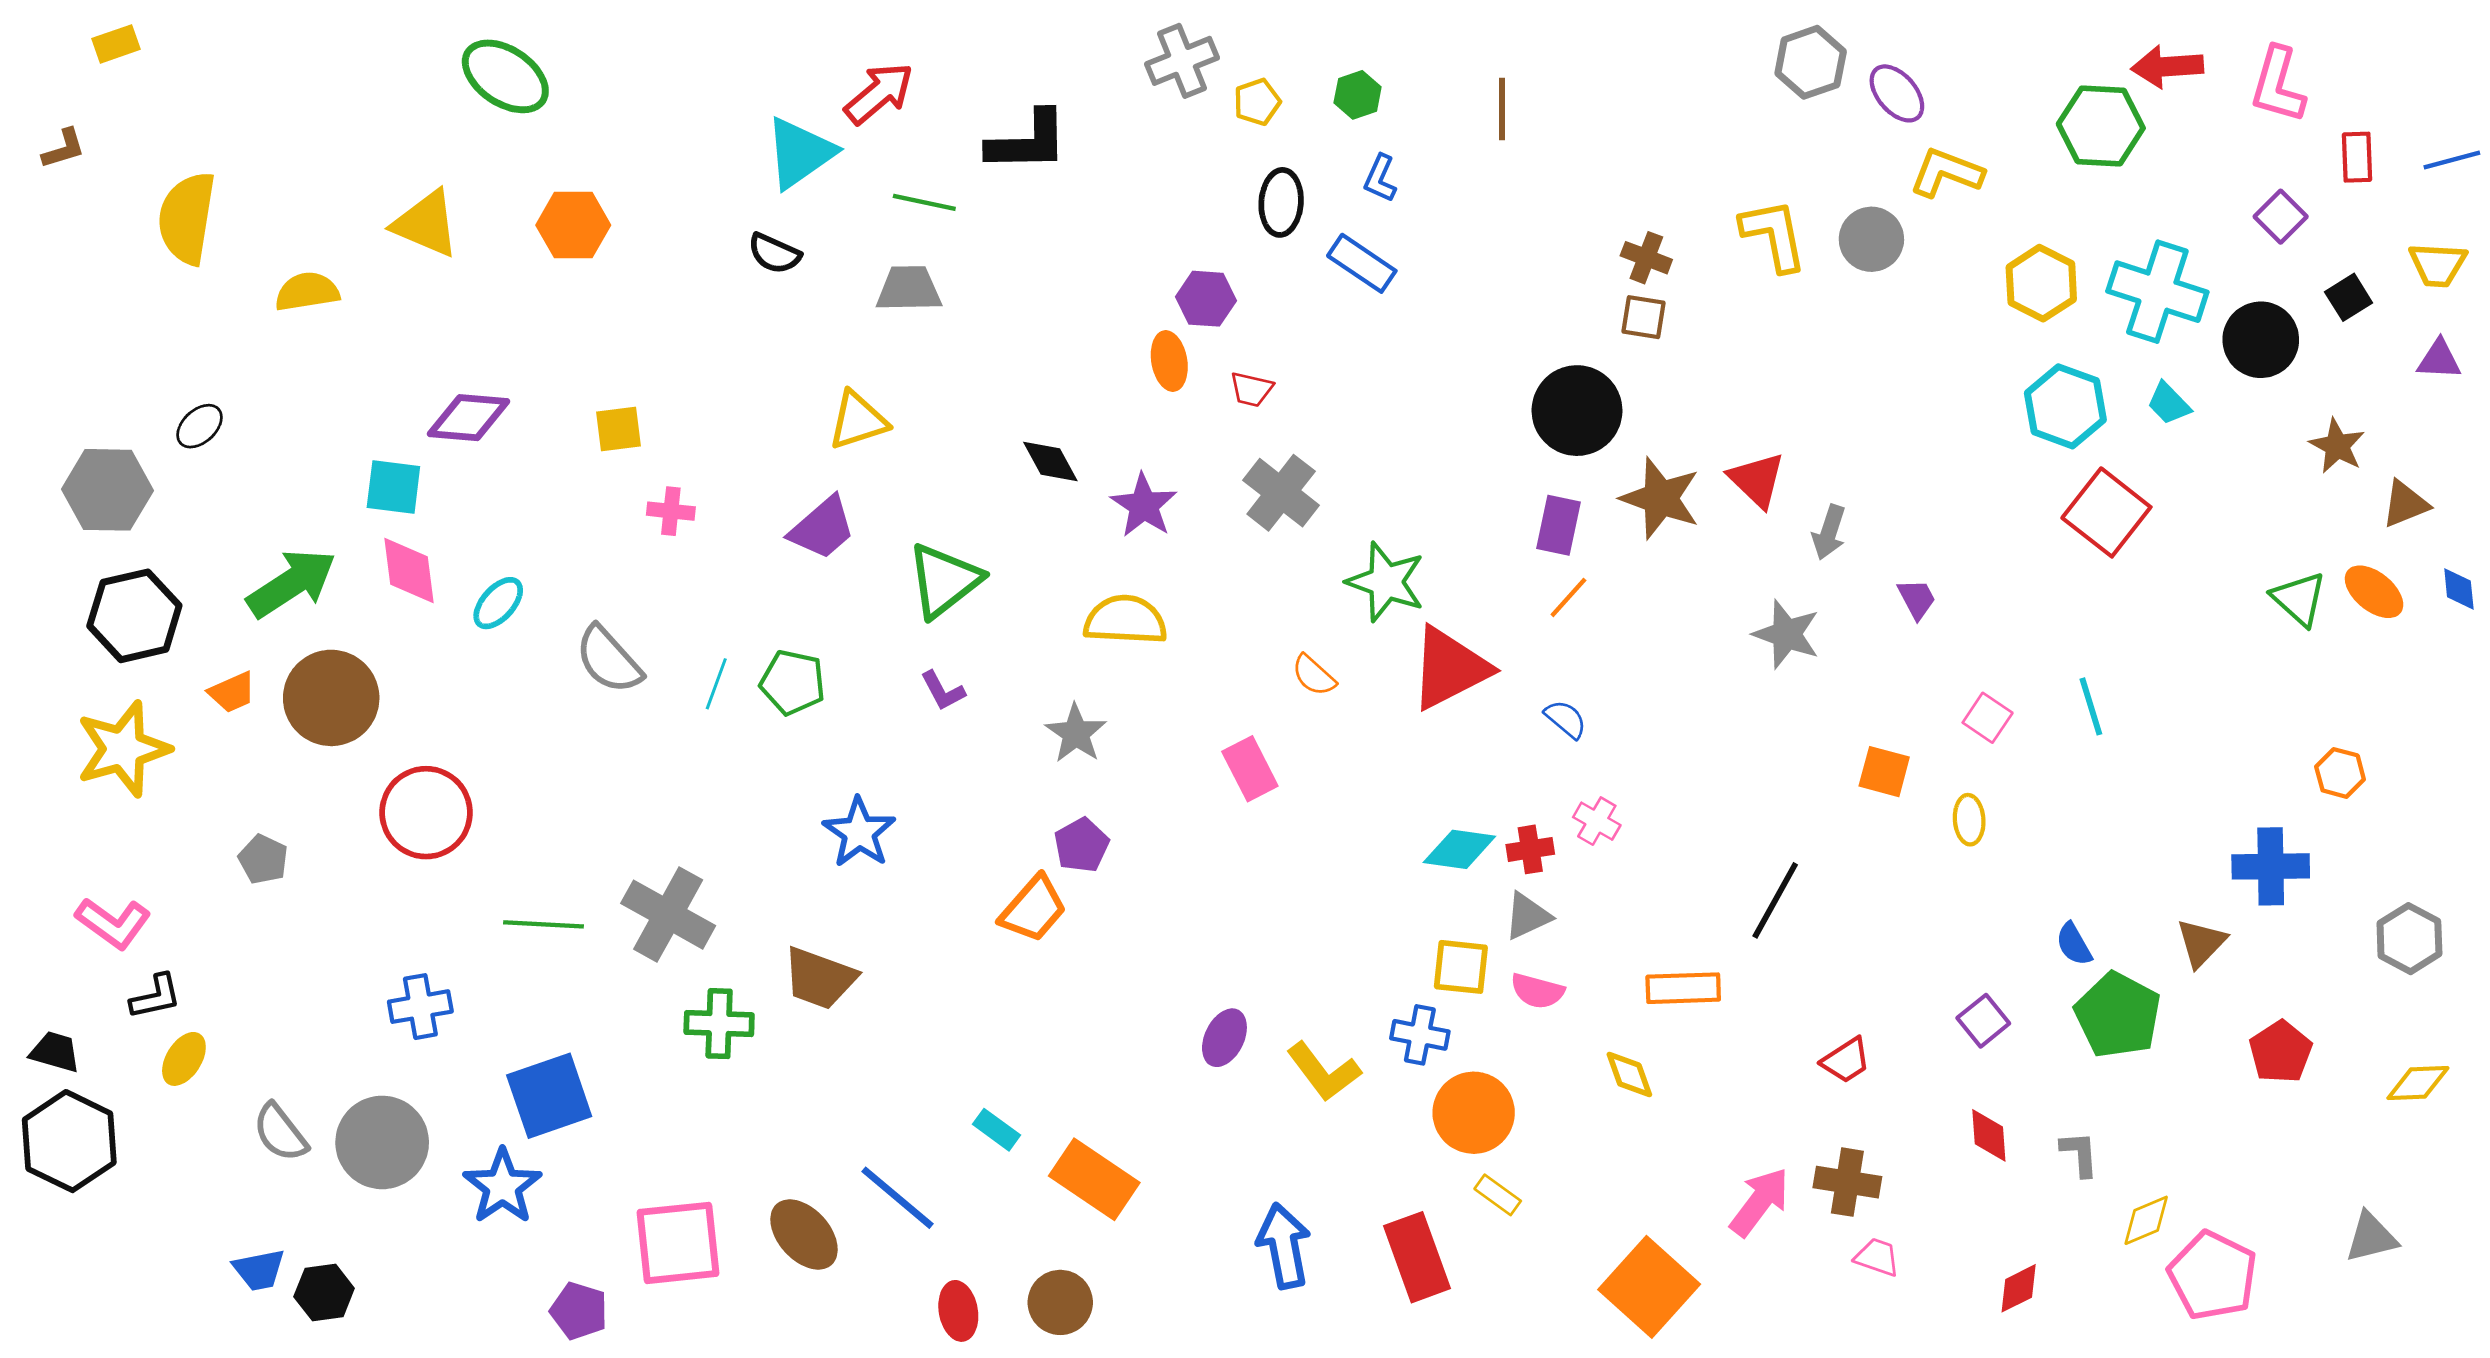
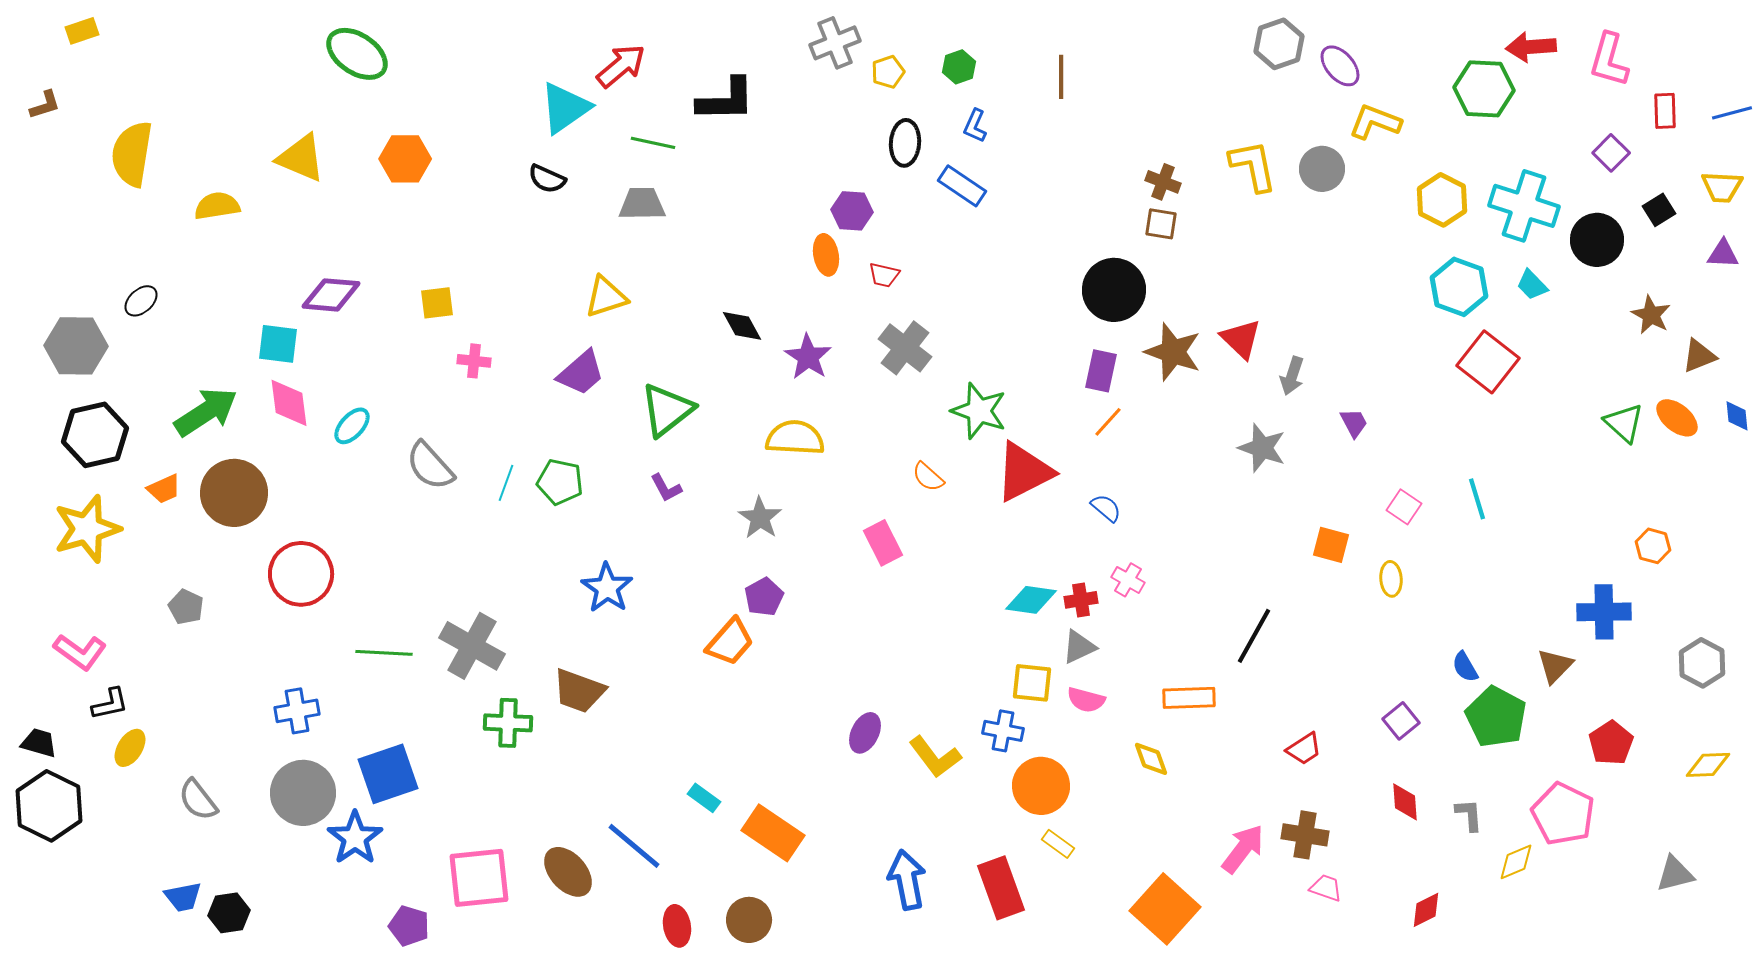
gray circle: (382, 1142) -> (303, 793), moved
pink pentagon: (2213, 1276) -> (1563, 814), moved

